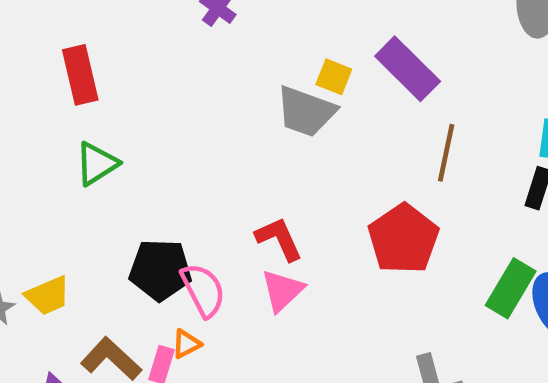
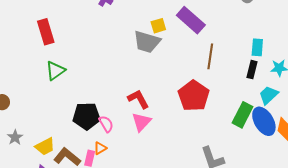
yellow square: (334, 77) -> (158, 26), turned -35
pink semicircle: (203, 290) -> (106, 124), size x0.7
yellow trapezoid: (48, 296) -> (45, 147), moved

